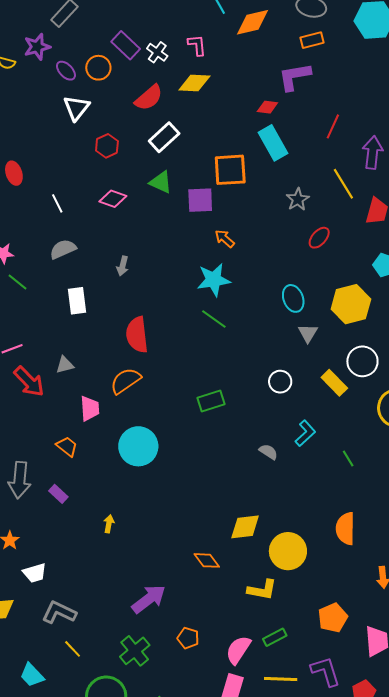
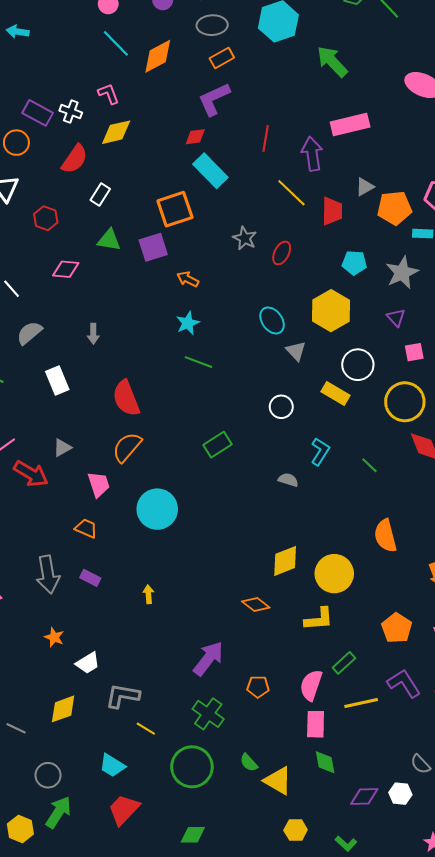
white rectangle: (164, 137) -> (100, 194), size x0.7
gray star: (298, 199) -> (245, 238), moved
cyan star: (214, 280) -> (188, 323), size x0.7

